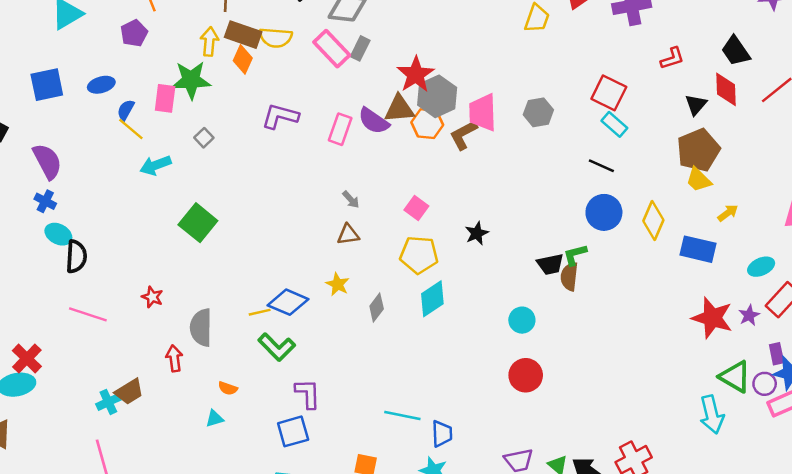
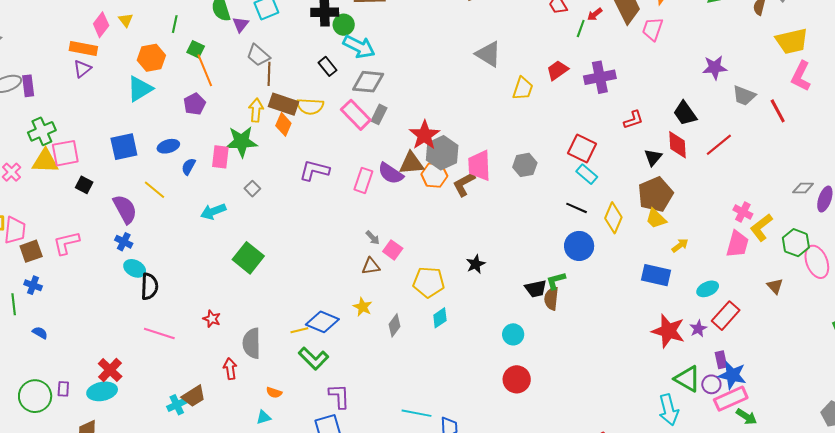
yellow line: (131, 129) -> (154, 190), moved
pink square: (416, 208) -> (393, 250), moved
yellow diamond: (653, 221) -> (613, 218), moved
cyan diamond: (432, 299) -> (440, 318), size x0.7

